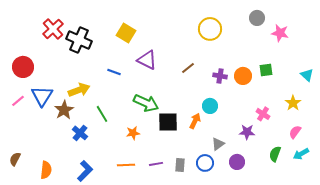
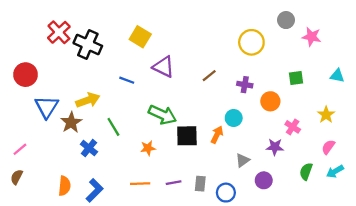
yellow circle: (210, 29) -> (251, 42), moved
cyan triangle: (307, 75) -> (337, 76), moved, turned -32
orange circle: (243, 76) -> (270, 101), moved
pink line: (18, 101) -> (20, 149), moved
blue circle: (205, 163) -> (226, 193), moved
orange semicircle: (46, 170) -> (64, 186), moved

